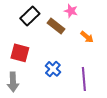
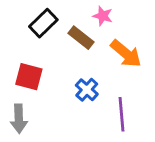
orange arrow: (87, 37) -> (126, 54), size x1.6
blue cross: (53, 69) -> (87, 90), moved

